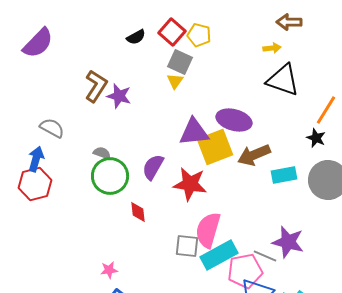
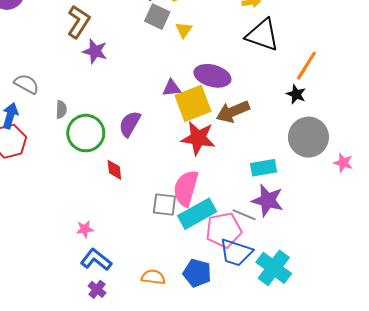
yellow triangle: (175, 81) -> (184, 30), moved
brown L-shape: (96, 86) -> (79, 22), moved
purple triangle: (194, 132) -> (172, 88), size x0.6
gray semicircle: (102, 153) -> (61, 110), moved, turned 72
cyan rectangle: (284, 175) -> (264, 168), moved
red star: (190, 184) -> (198, 138), moved

